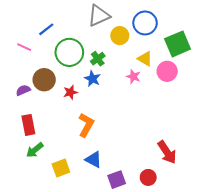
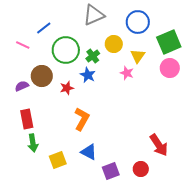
yellow circle: (120, 36) -> (114, 44), moved
yellow triangle: (145, 59) -> (138, 56), turned 35
pink circle: (167, 71) -> (170, 68), moved
green arrow: (35, 150) -> (33, 143), turned -60

